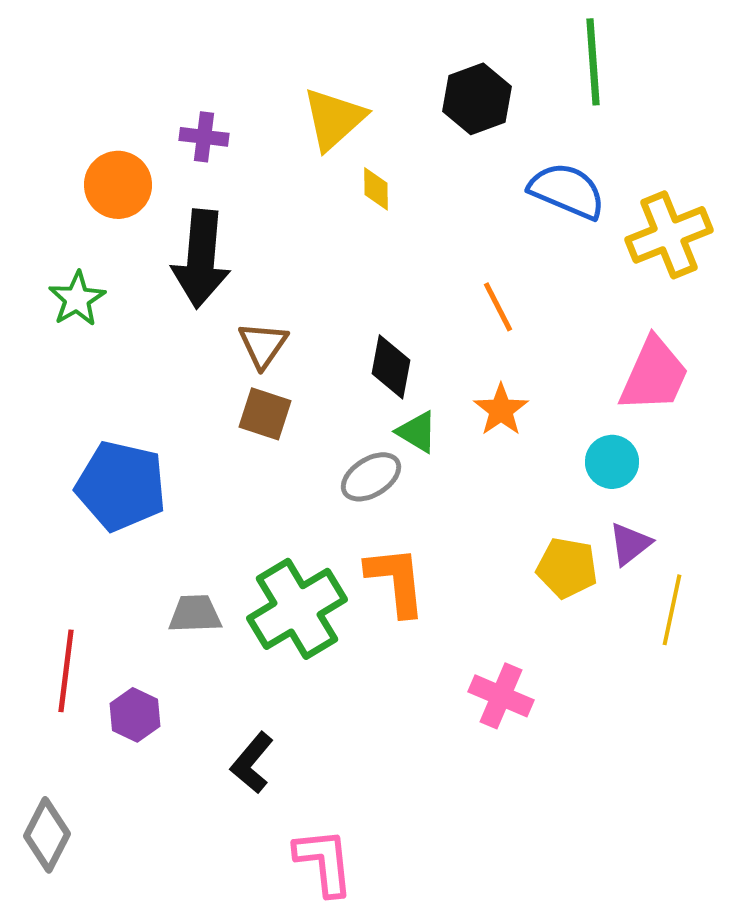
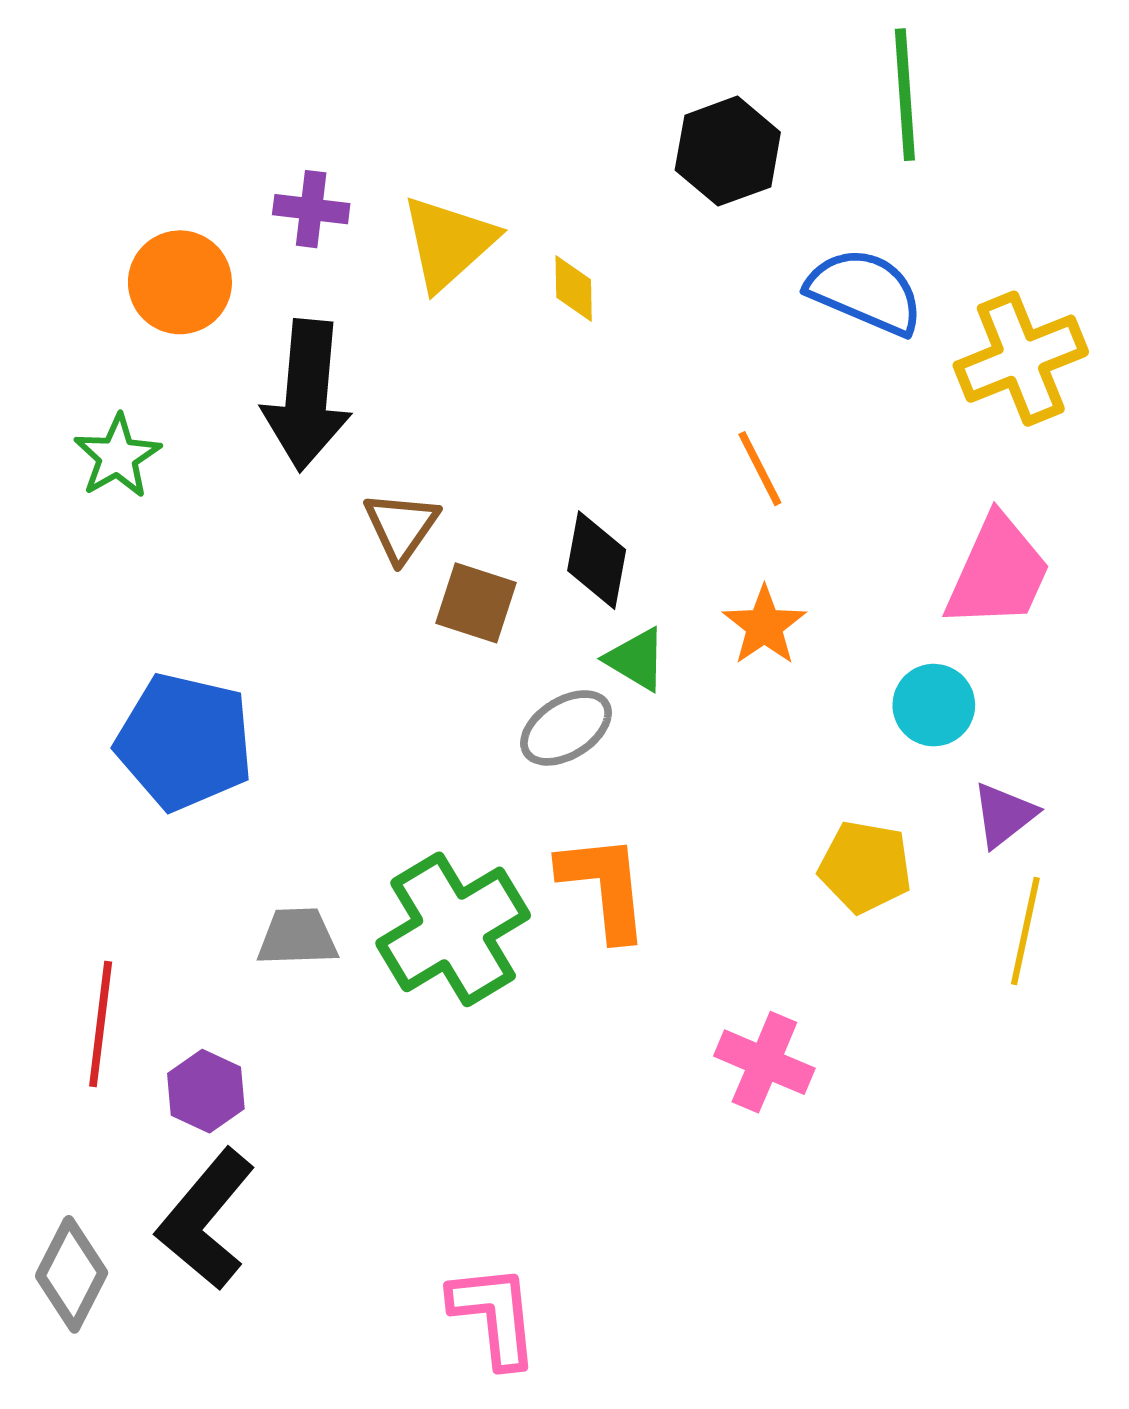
yellow triangle: (334, 119) -> (449, 243), moved
brown square: (265, 414) -> (476, 603), moved
purple triangle: (630, 544) -> (1004, 815), moved
black L-shape: (252, 763) -> (206, 1219), moved, size x1.5

